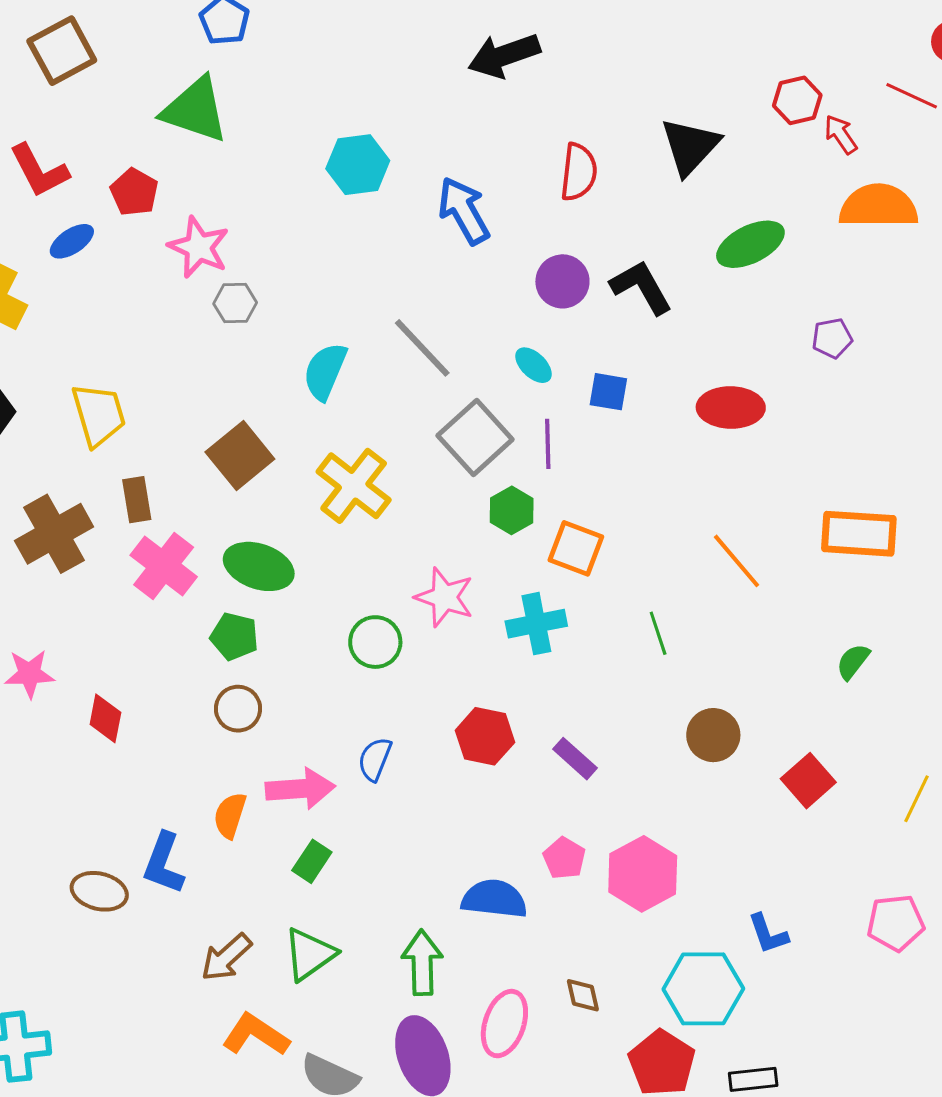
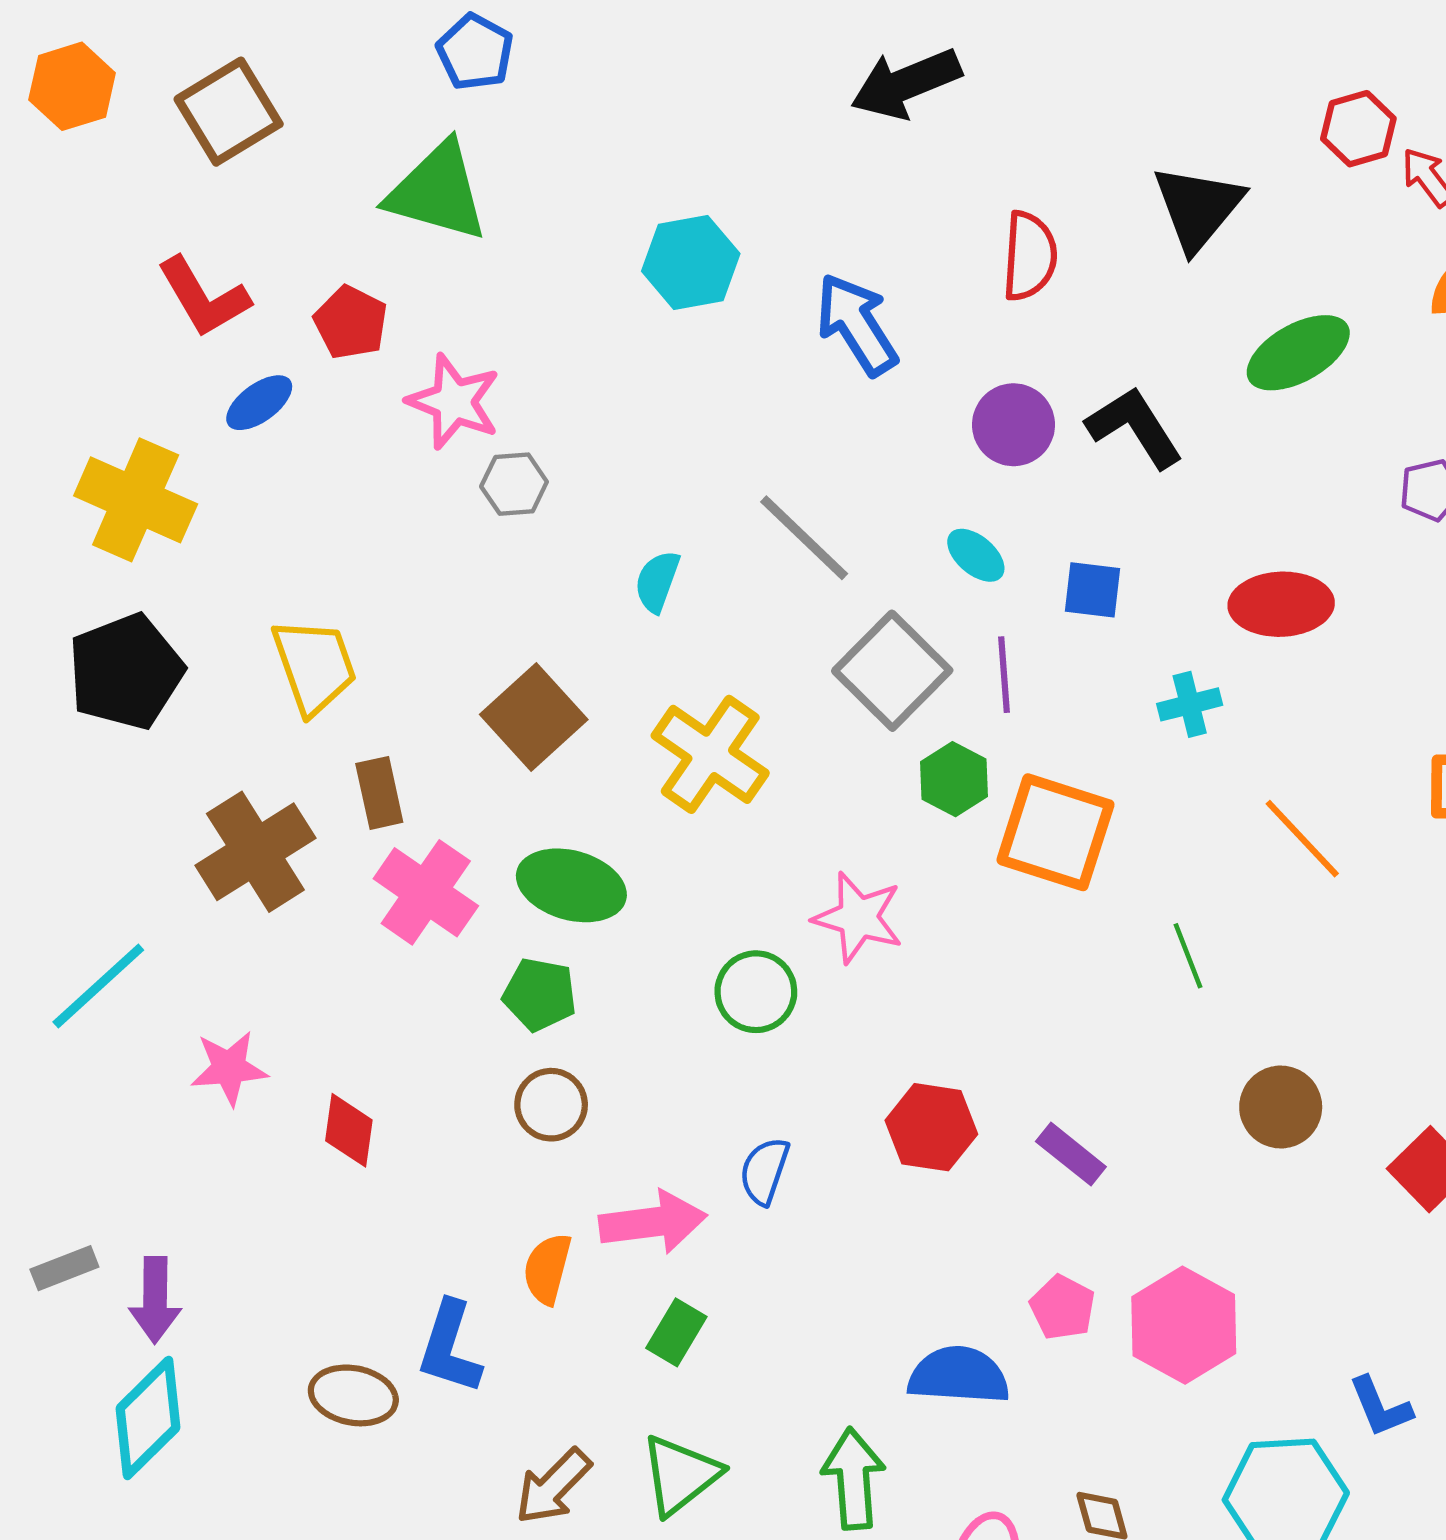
cyan semicircle: (325, 371) -> (657, 581), size x0.7
orange square: (576, 548) -> (1055, 832), size x1.4
cyan cross: (536, 624) -> (1190, 704), moved, size x0.7

